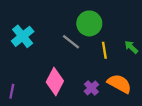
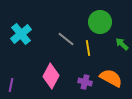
green circle: (89, 23) -> (100, 22), moved
yellow line: (104, 50) -> (88, 48), moved
purple cross: (91, 88) -> (85, 82), turned -32

